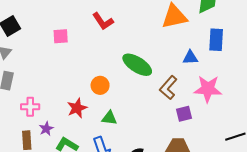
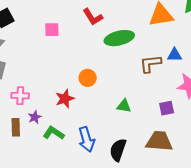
green ellipse: (137, 65) -> (119, 38), moved, turned -48
brown L-shape: (168, 88) -> (150, 64), moved, turned 40
green triangle: (109, 118) -> (124, 106), moved

